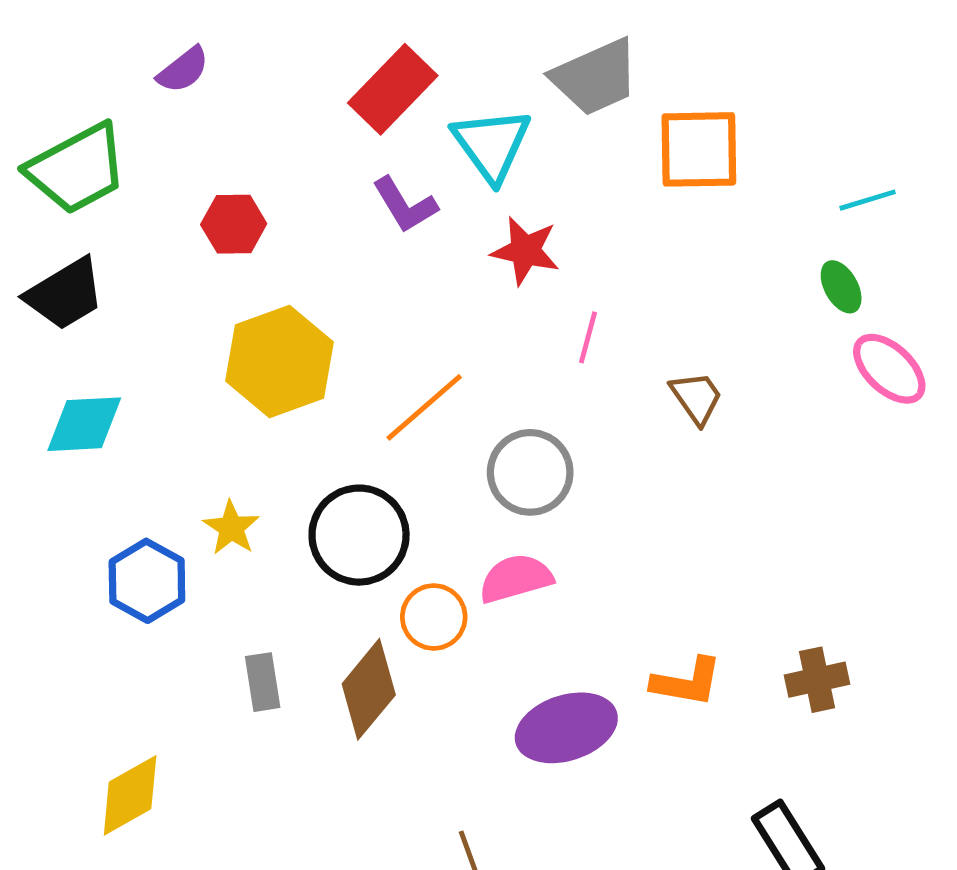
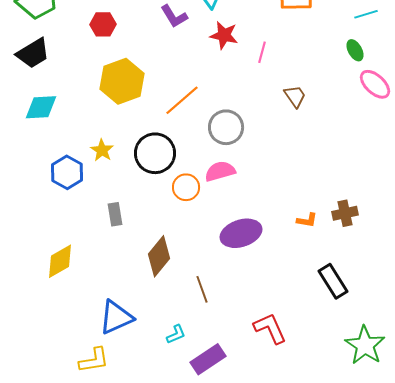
pink line: (588, 337) -> (262, 52), moved
orange L-shape: (687, 682) -> (307, 220), moved, size x0.7
brown diamond: (369, 689) -> (159, 256), moved

